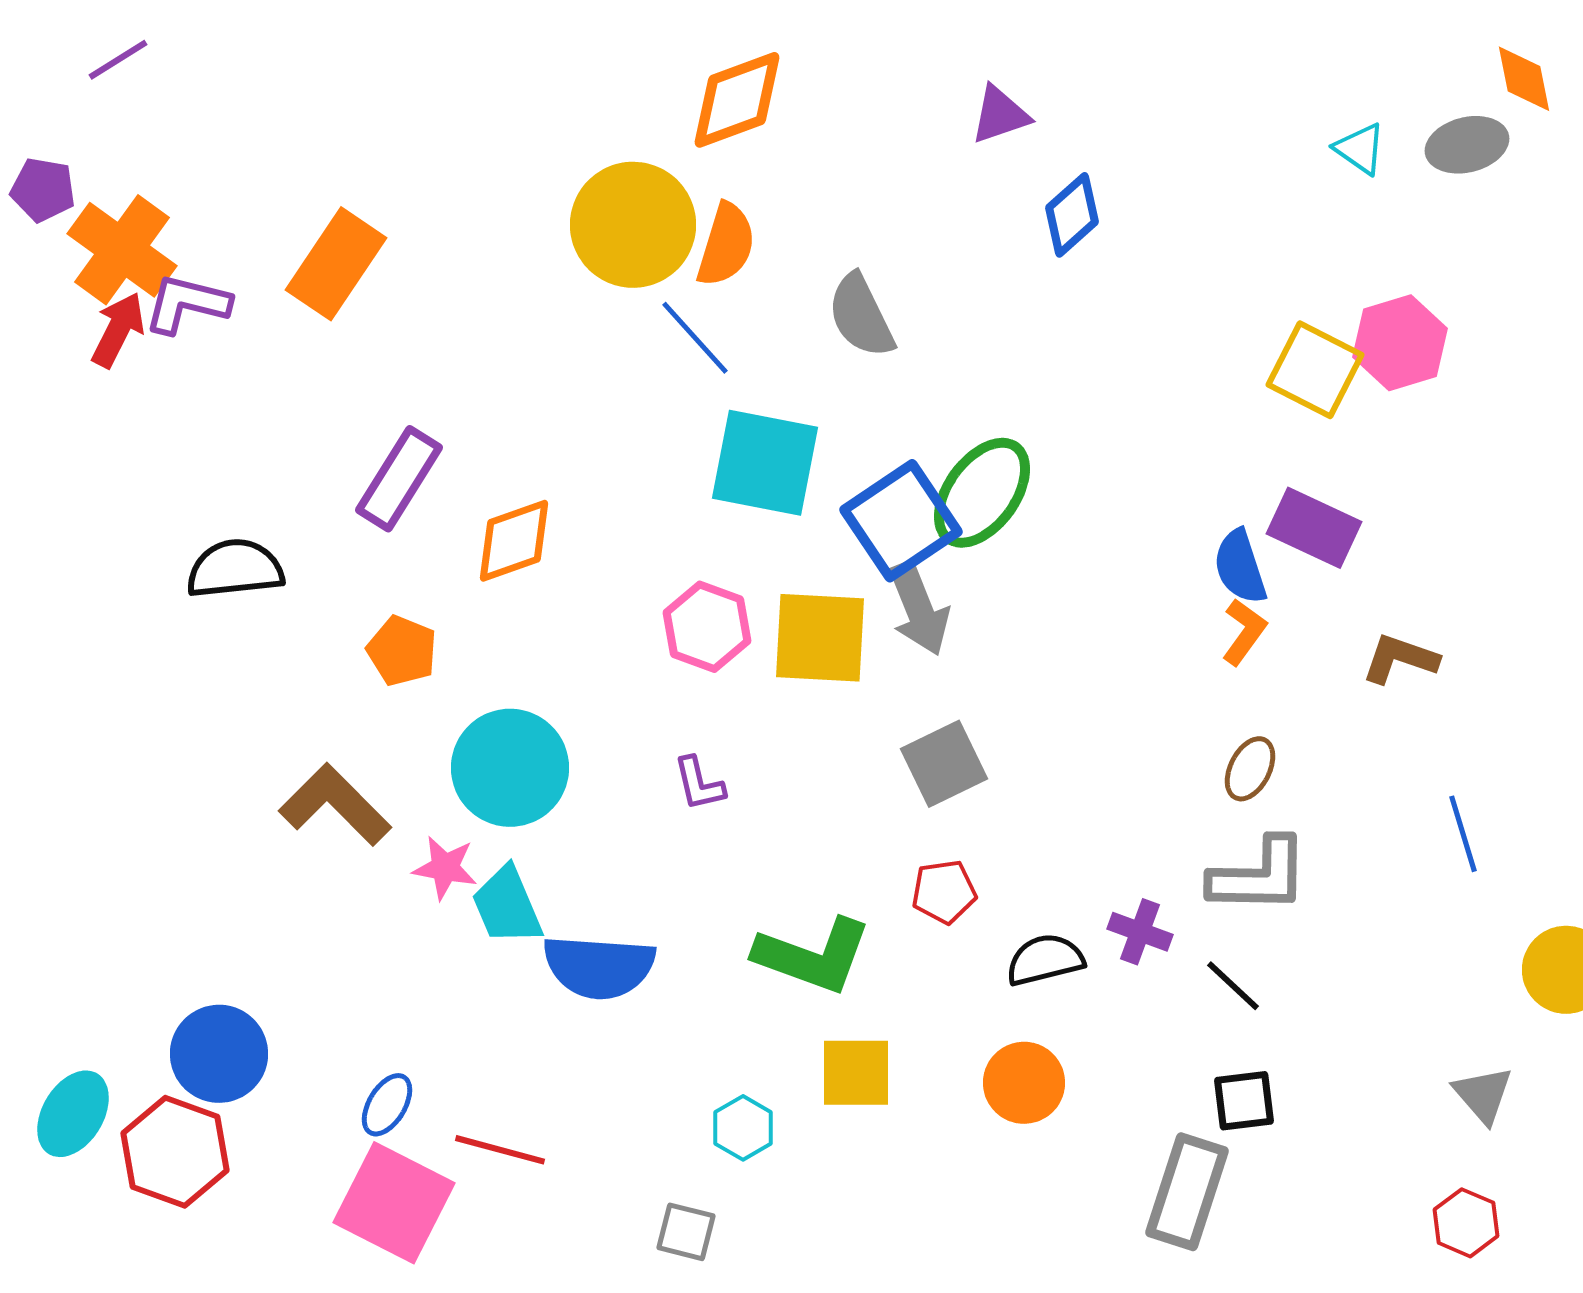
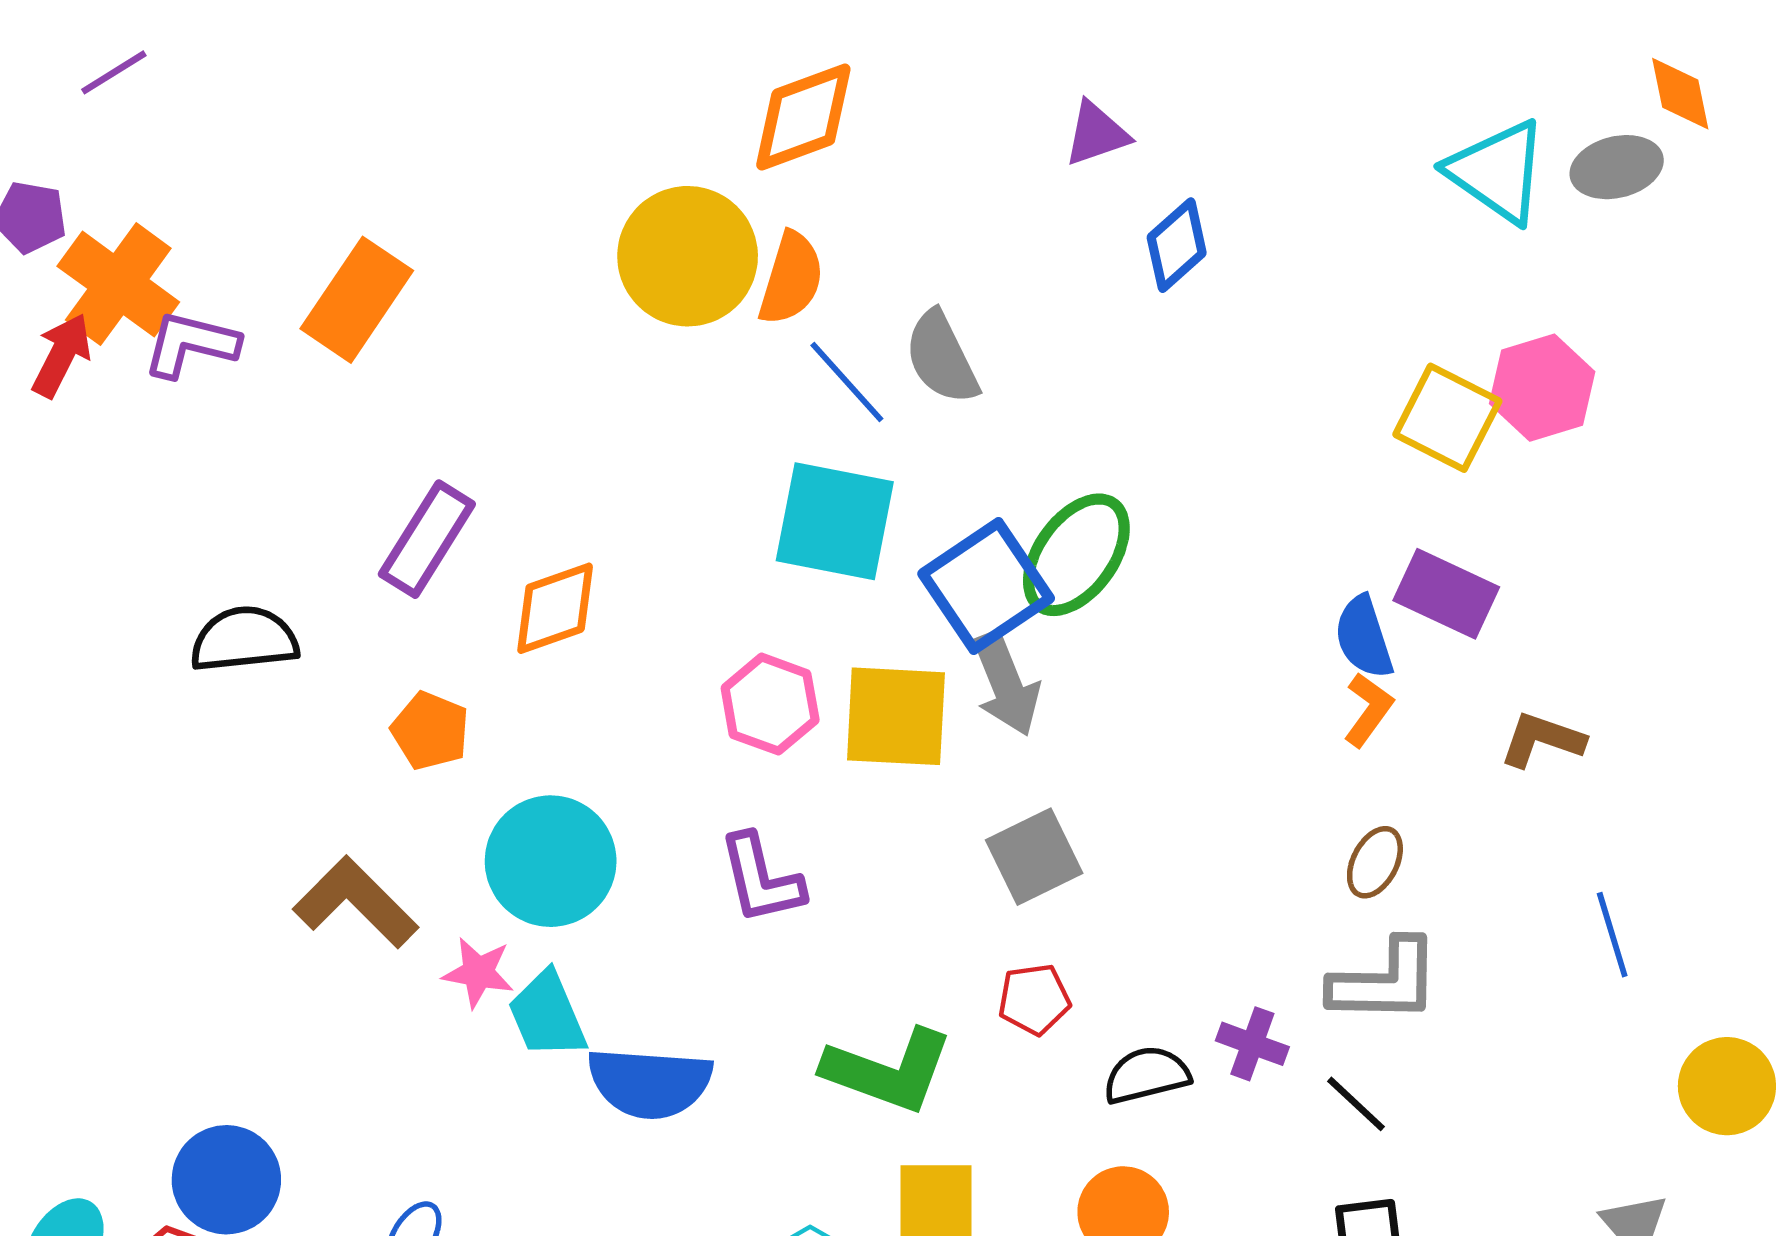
cyan triangle: (1360, 149) -> (1497, 172), size x1.8
red arrow: (118, 330) -> (62, 355), moved
blue line: (695, 338) -> (847, 382), moved
purple L-shape: (699, 784) -> (761, 879), size x1.5

